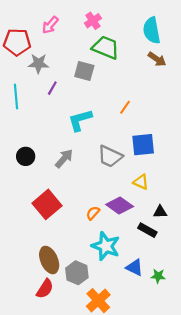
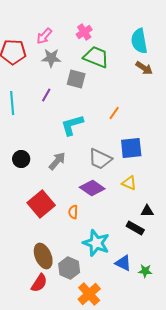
gray star: (38, 63) -> (51, 58), moved
purple diamond: (120, 206) -> (92, 188), moved
orange semicircle: (93, 213) -> (73, 212), moved, turned -40

